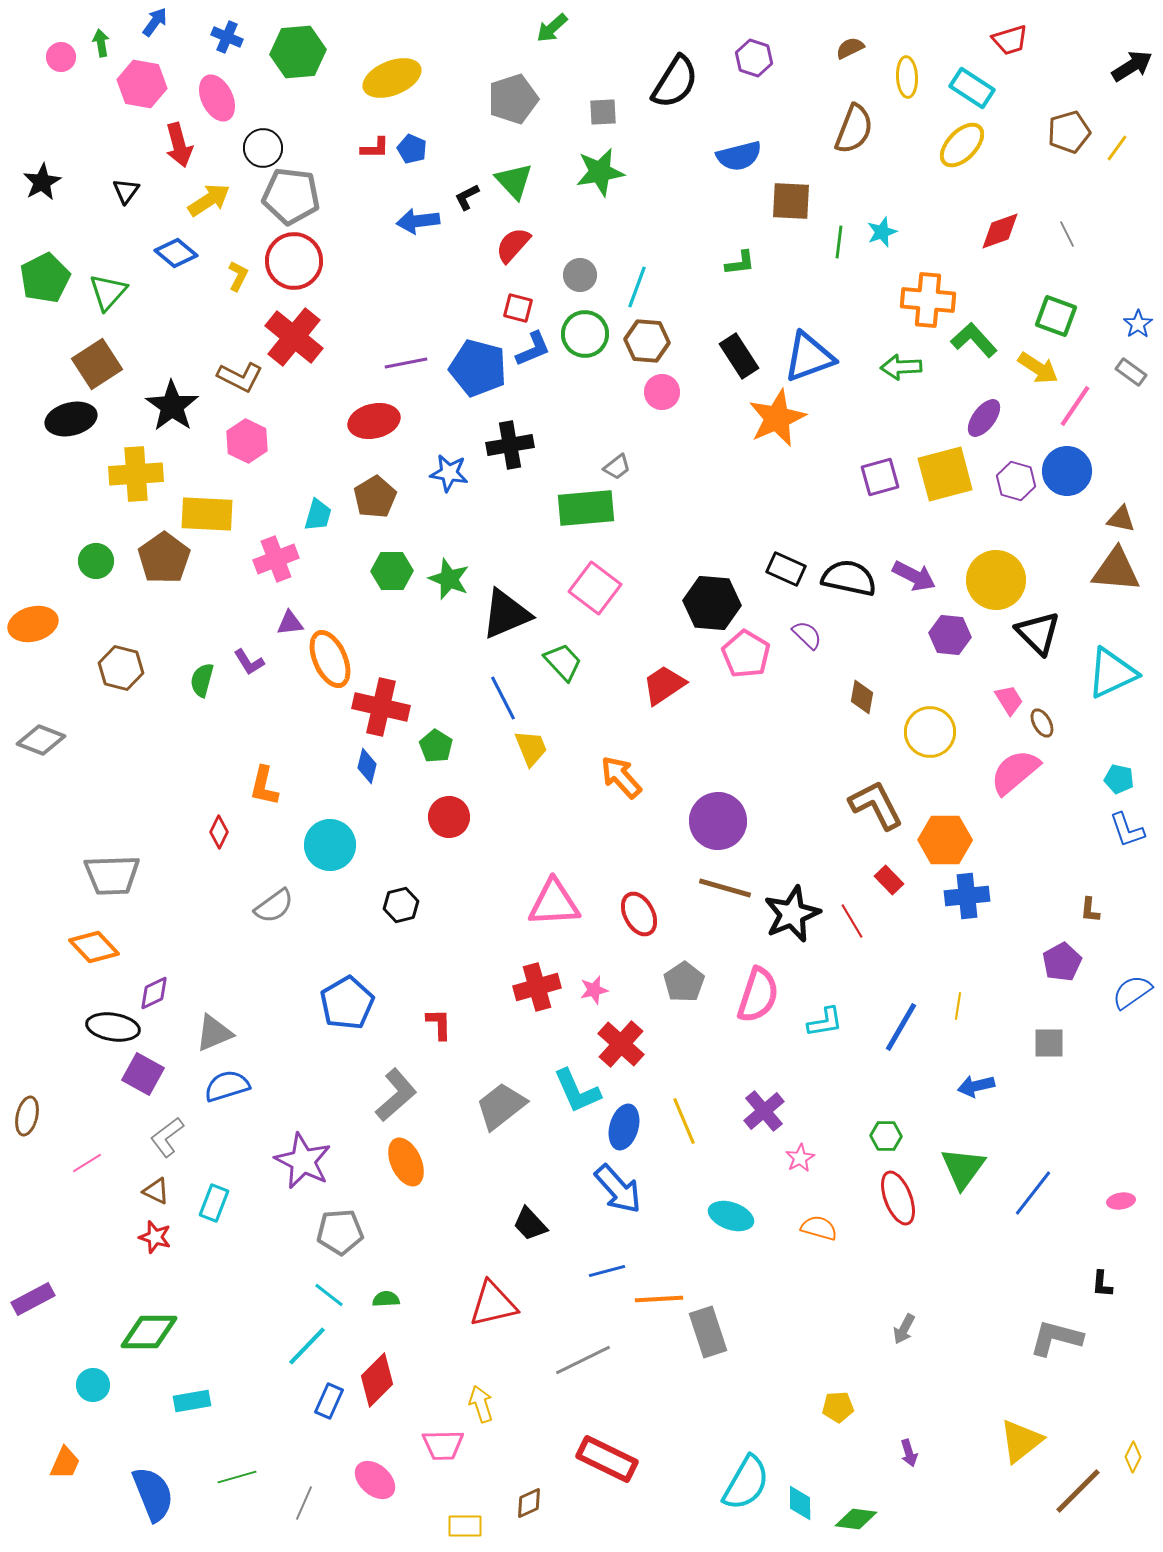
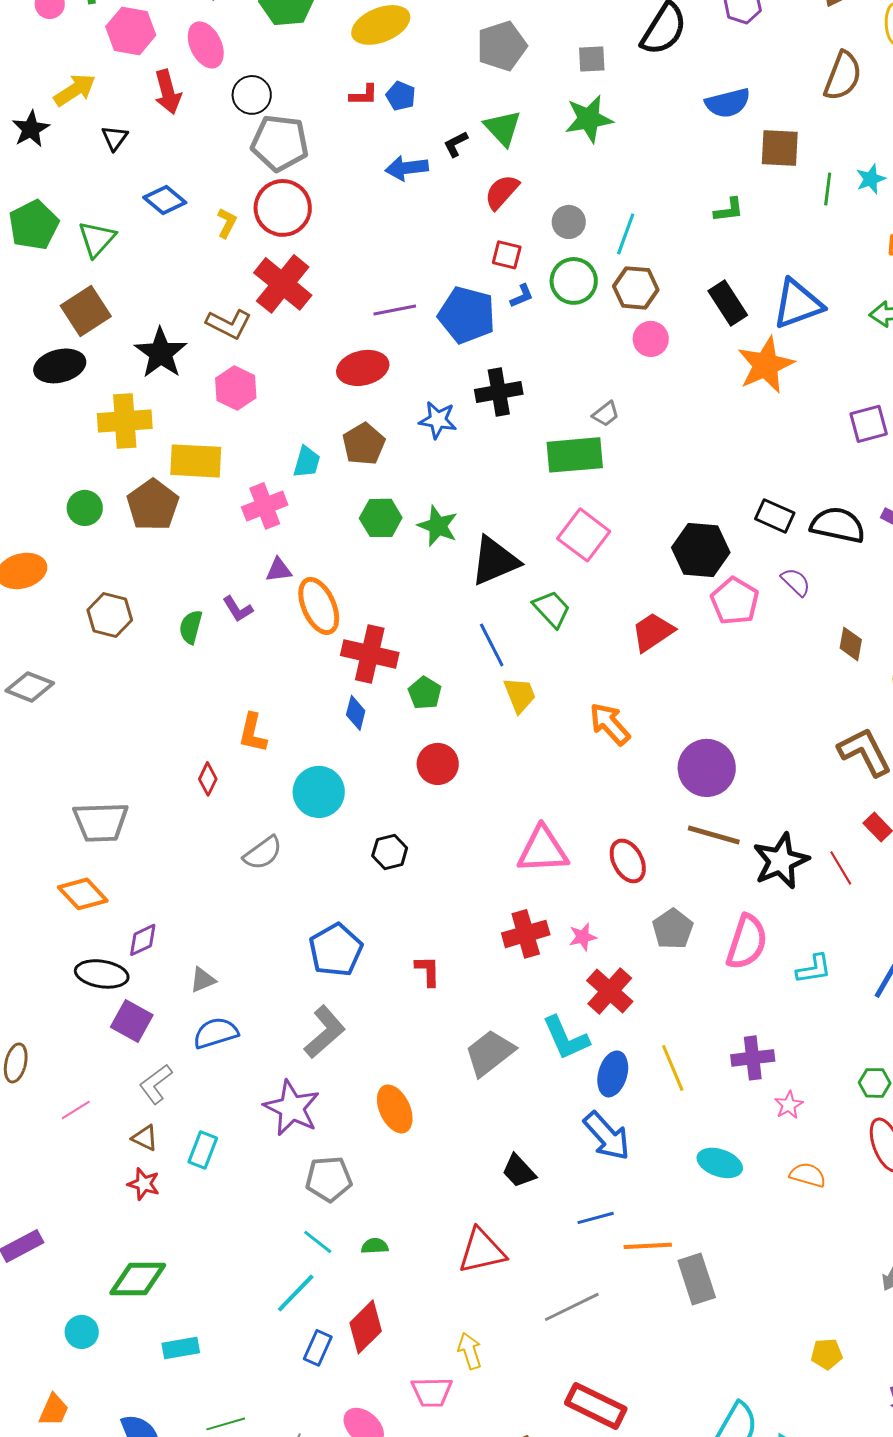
yellow arrow: (209, 200) -> (75, 90), moved
blue L-shape: (533, 349) -> (522, 296), size x0.7
gray triangle: (214, 1033) -> (203, 980), size x0.7
gray L-shape: (396, 1095) -> (325, 1032), moved
purple cross: (764, 1111) -> (753, 1058), turned 33

